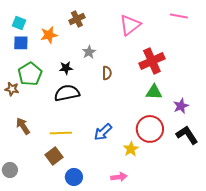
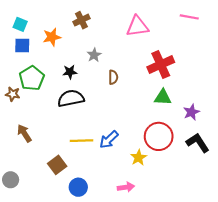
pink triangle: (130, 25) -> (137, 26), turned 30
yellow line: (61, 133) -> (81, 141), moved

